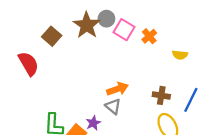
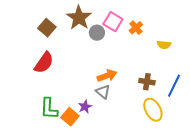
gray circle: (106, 19) -> (97, 33), moved
red semicircle: (29, 64) -> (44, 63), moved, turned 65

